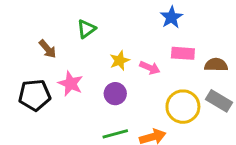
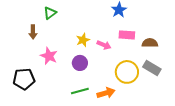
green triangle: (86, 29) -> (50, 13), moved
brown arrow: (48, 49) -> (33, 32), turned 40
black pentagon: (35, 95) -> (24, 79), moved

